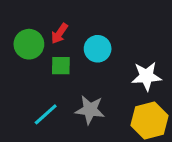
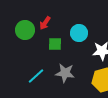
cyan circle: (98, 49) -> (79, 33), moved
green square: (61, 66) -> (55, 44), moved

